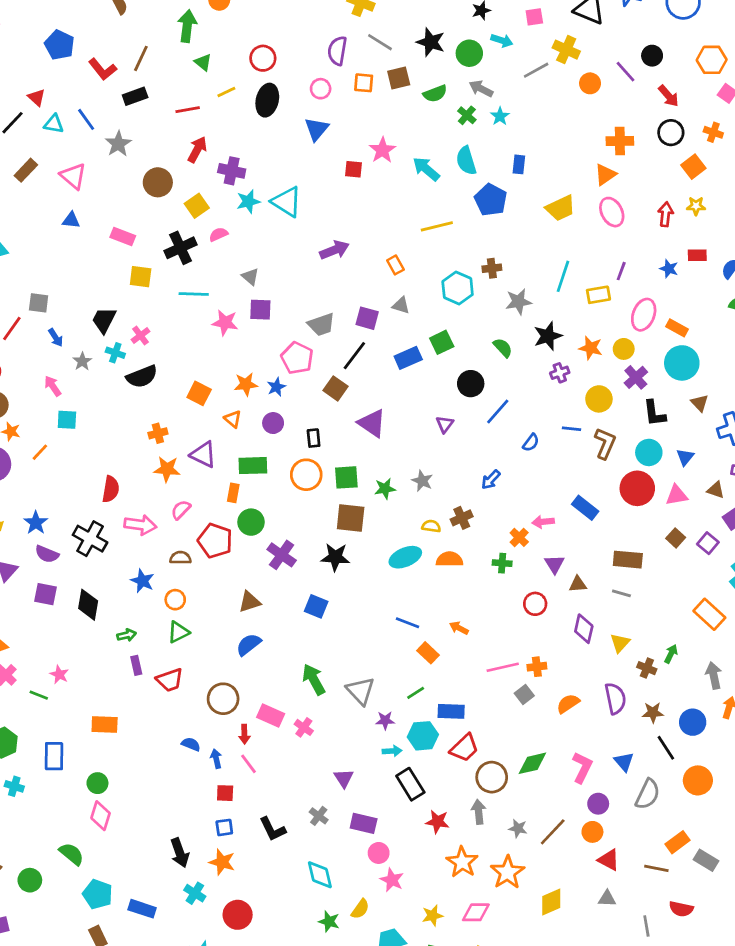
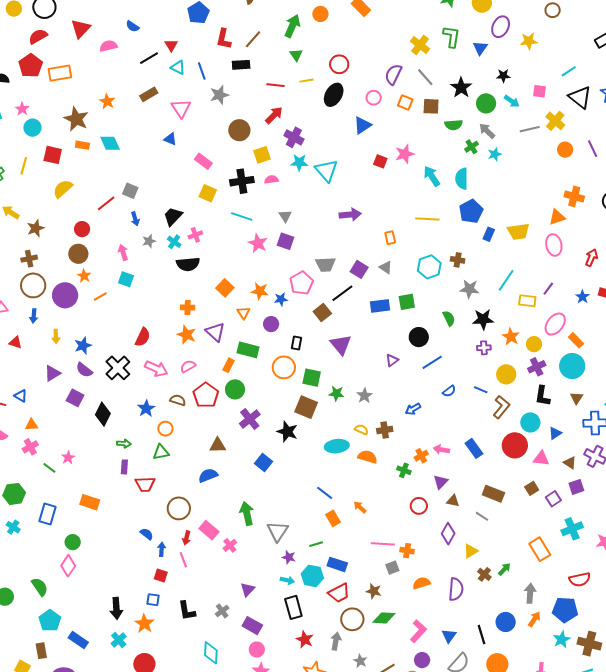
red L-shape: (103, 69) -> (224, 39), turned 35
blue rectangle: (519, 164) -> (489, 234), moved
brown star: (653, 713) -> (374, 591), moved

